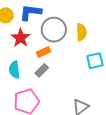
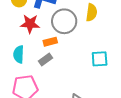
yellow semicircle: (81, 32) -> (92, 12), moved
red star: (21, 38) -> (30, 24), turned 30

